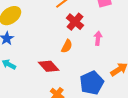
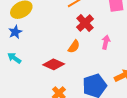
red diamond: (49, 66) -> (54, 64), turned -30

